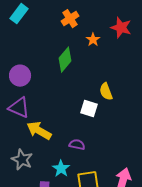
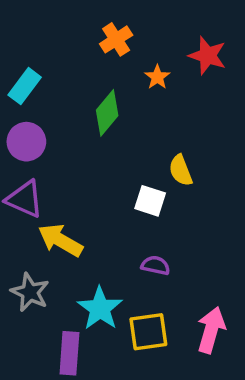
cyan rectangle: (19, 14) -> (25, 86), moved
purple semicircle: (77, 145) -> (155, 265), moved
cyan star: (61, 169) -> (100, 308), size x1.4

